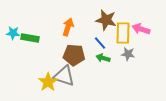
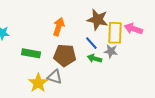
green rectangle: (30, 38) -> (31, 53), moved
gray star: (128, 54) -> (111, 51), moved
gray triangle: (64, 76) -> (55, 77), size x0.7

